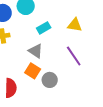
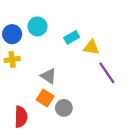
cyan rectangle: (44, 28) -> (72, 37), moved
purple line: (74, 56) -> (107, 73), moved

